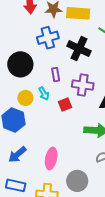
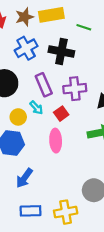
purple rectangle: (56, 75) -> (44, 85), size x1.5
pink ellipse: (51, 158) -> (56, 141), moved

